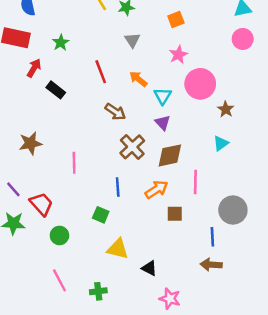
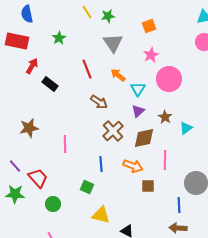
gray triangle: (132, 40) -> (113, 43), size x1.5
green star: (61, 43) -> (59, 38), moved
brown star: (226, 109) -> (165, 117), moved
purple triangle: (163, 123) -> (138, 111), turned 32
orange arrow: (157, 189) -> (133, 166), turned 54

